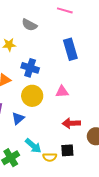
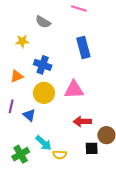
pink triangle: (62, 92) -> (74, 90), size x1.5
blue triangle: (18, 118) -> (29, 115), turned -40
black square: (67, 150) -> (92, 148), moved

